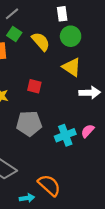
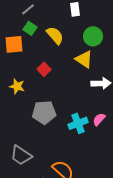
green circle: (71, 36) -> (93, 36), moved
red square: (34, 86) -> (44, 69), moved, turned 32

